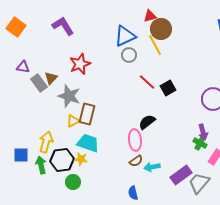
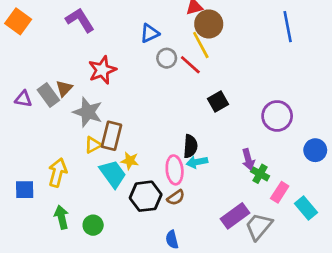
blue triangle: (125, 36) -> (150, 33), moved, size x0.7
purple triangle: (23, 67) -> (23, 99), moved
red line: (147, 82) -> (190, 65), moved
black semicircle: (147, 122) -> (190, 146), turned 132
purple arrow: (203, 132) -> (248, 159), moved
cyan trapezoid: (88, 143) -> (113, 174), turned 35
yellow star: (81, 159) -> (130, 161), moved
black hexagon: (62, 160) -> (146, 196), moved
green arrow: (41, 165) -> (61, 217), moved
cyan arrow: (152, 167) -> (197, 162), moved

